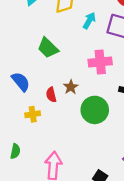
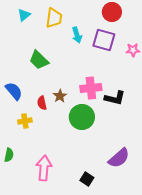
cyan arrow: (89, 21) -> (77, 35), turned 133
pink cross: (100, 62) -> (91, 88), moved

